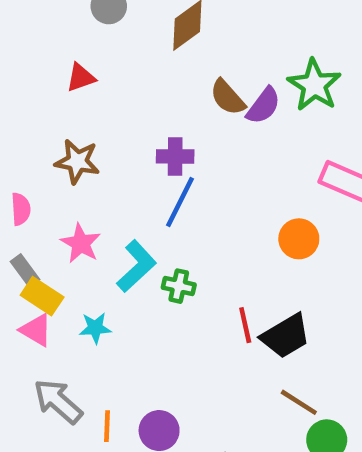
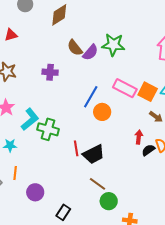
green star: (314, 85) -> (113, 45), turned -30
blue line: (180, 202) -> (91, 97), moved
green cross: (179, 286) -> (48, 129), size x1.5
orange line: (107, 426) -> (15, 173), moved

